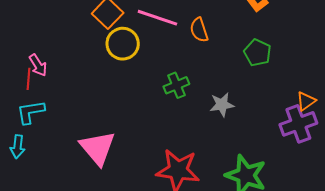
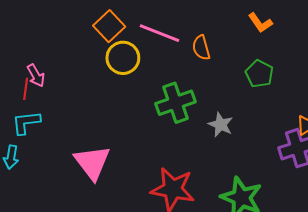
green cross: (176, 85) -> (175, 103), size x1.5
gray star: (222, 105) -> (221, 125), turned 30

